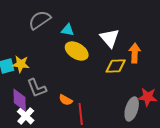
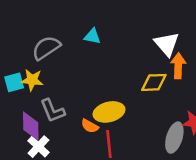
gray semicircle: (40, 20) -> (46, 48), moved
white triangle: (110, 38) -> (167, 44), moved
yellow ellipse: (77, 51) -> (109, 112), moved, turned -45

